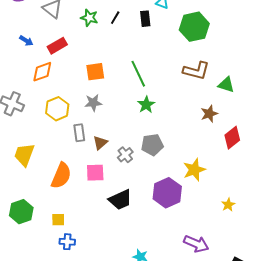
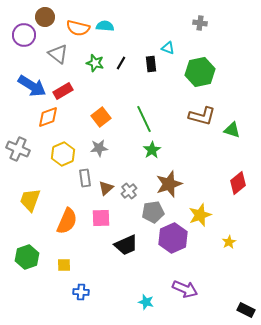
blue arrow: (26, 41) -> (32, 86), size x2.0
orange square: (95, 72) -> (101, 117), turned -30
brown star: (209, 114) -> (169, 184), moved, size x1.5
gray pentagon: (152, 145) -> (153, 212), moved
gray cross: (125, 155) -> (129, 191), moved
yellow star: (228, 205) -> (229, 242), moved
blue cross: (67, 242) -> (81, 292), moved
purple arrow: (196, 244) -> (185, 289), moved

